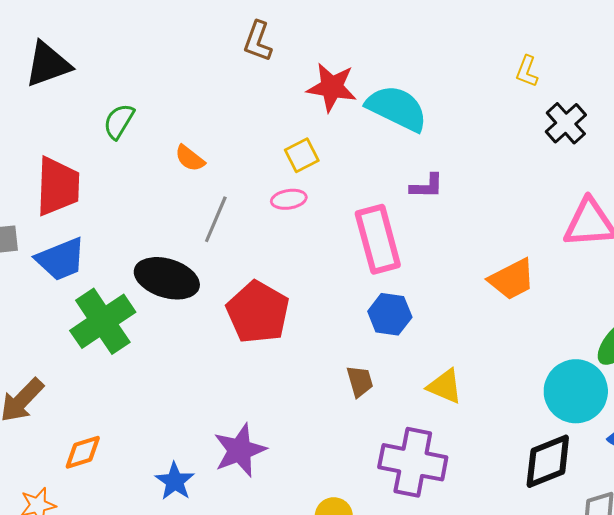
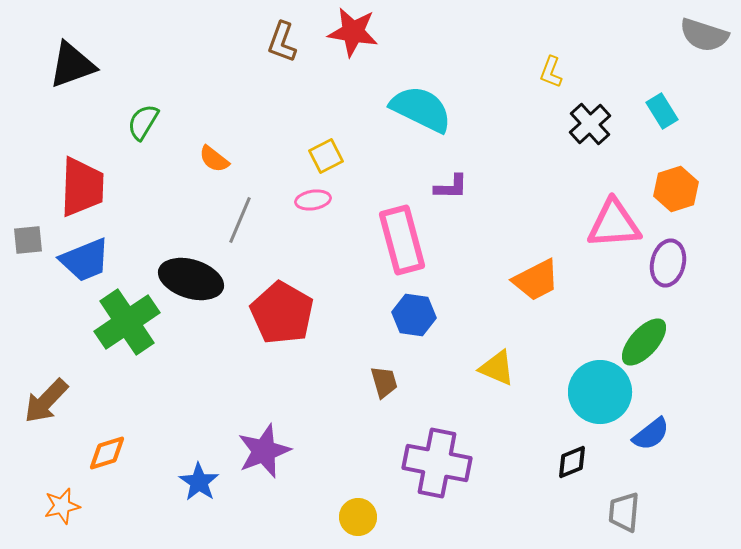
red star: (332, 87) -> (353, 32), moved
yellow triangle: (445, 386) -> (497, 368), moved
black diamond: (548, 461) -> (572, 462), size x0.6

